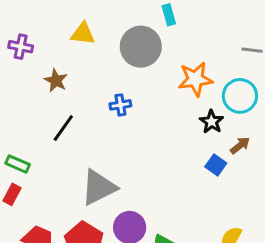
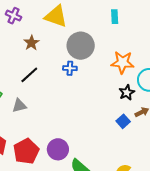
yellow triangle: (83, 34) -> (56, 16), size x1.4
gray circle: (141, 47) -> (81, 46), moved
gray triangle: (99, 187) -> (19, 106), moved, size x0.6

